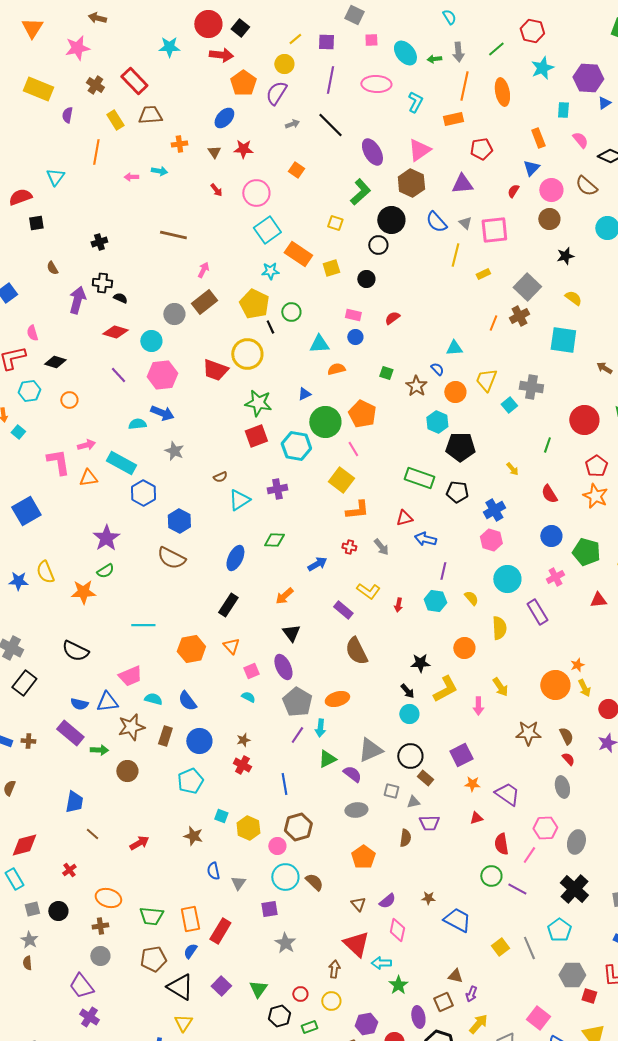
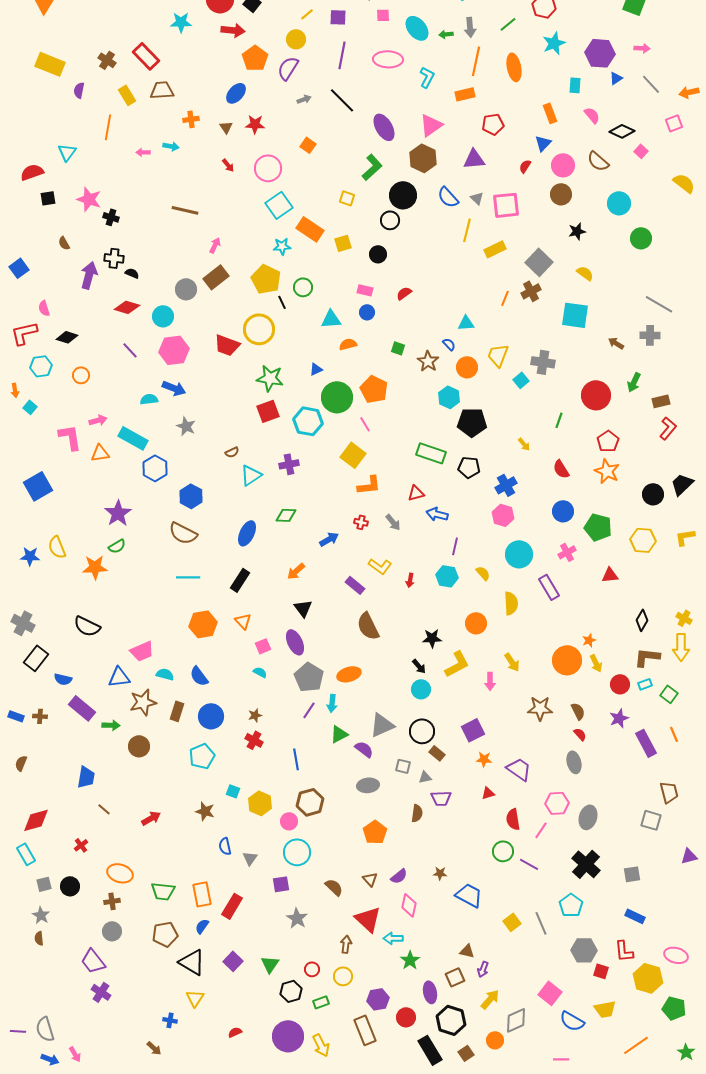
pink star: (77, 48) -> (89, 199), moved, turned 30
black cross: (99, 242) -> (111, 217), turned 35
yellow rectangle: (483, 274) -> (495, 249), size x1.5
cyan line: (143, 625) -> (188, 577), moved
blue semicircle: (79, 704) -> (63, 679), moved
brown semicircle: (314, 882) -> (334, 887), moved

